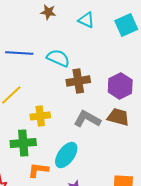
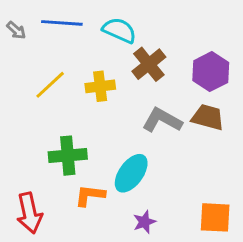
brown cross: (78, 81) -> (149, 64), turned -30
yellow cross: (40, 116) -> (100, 86), moved

